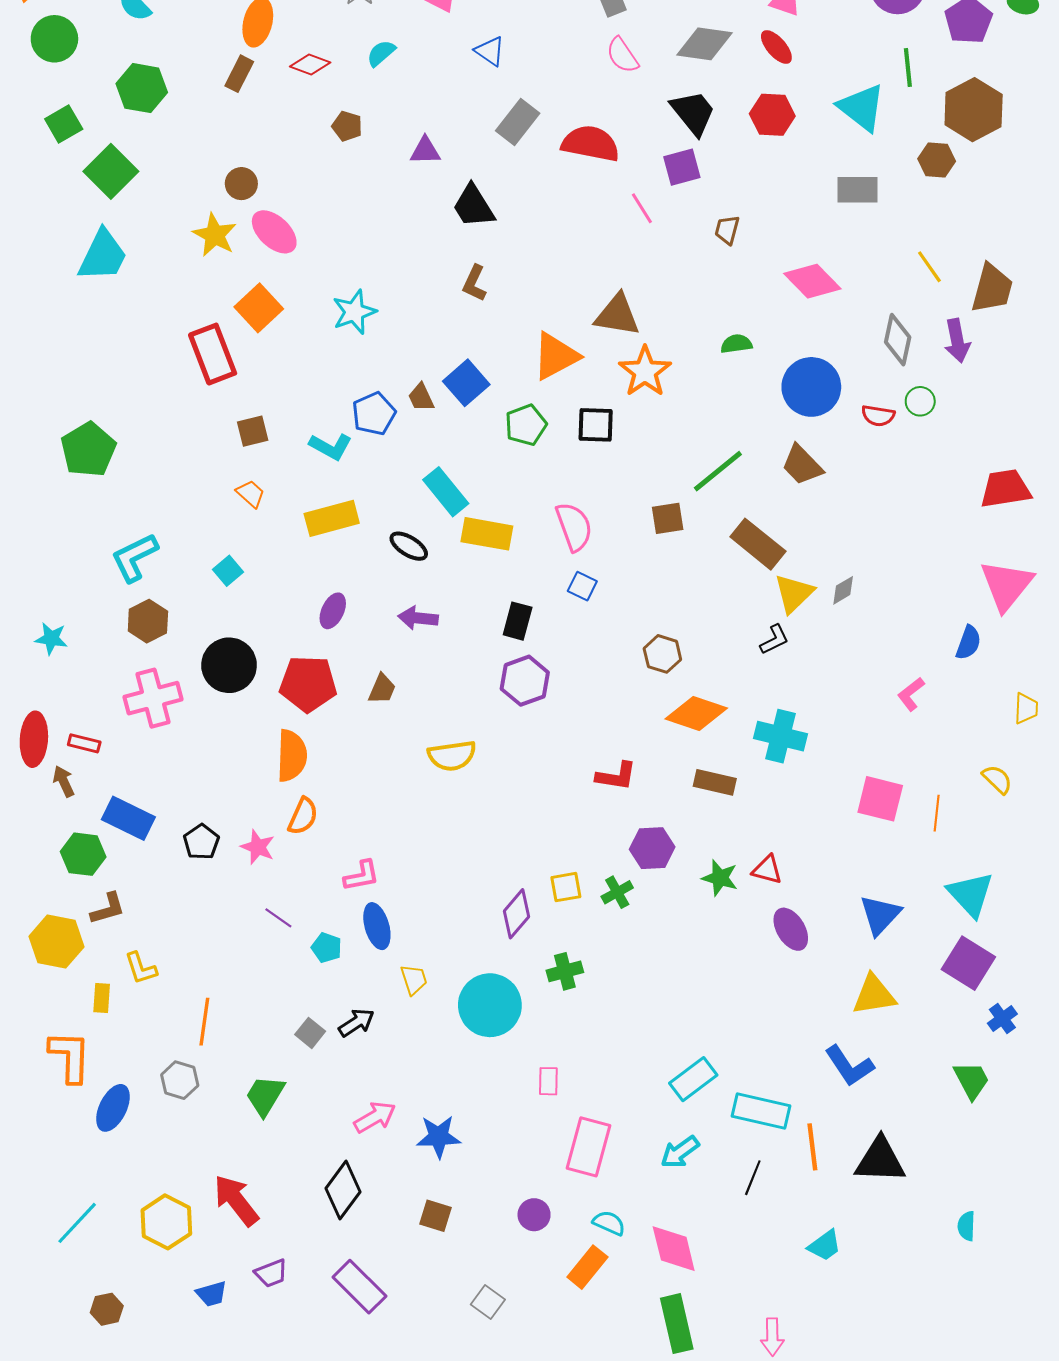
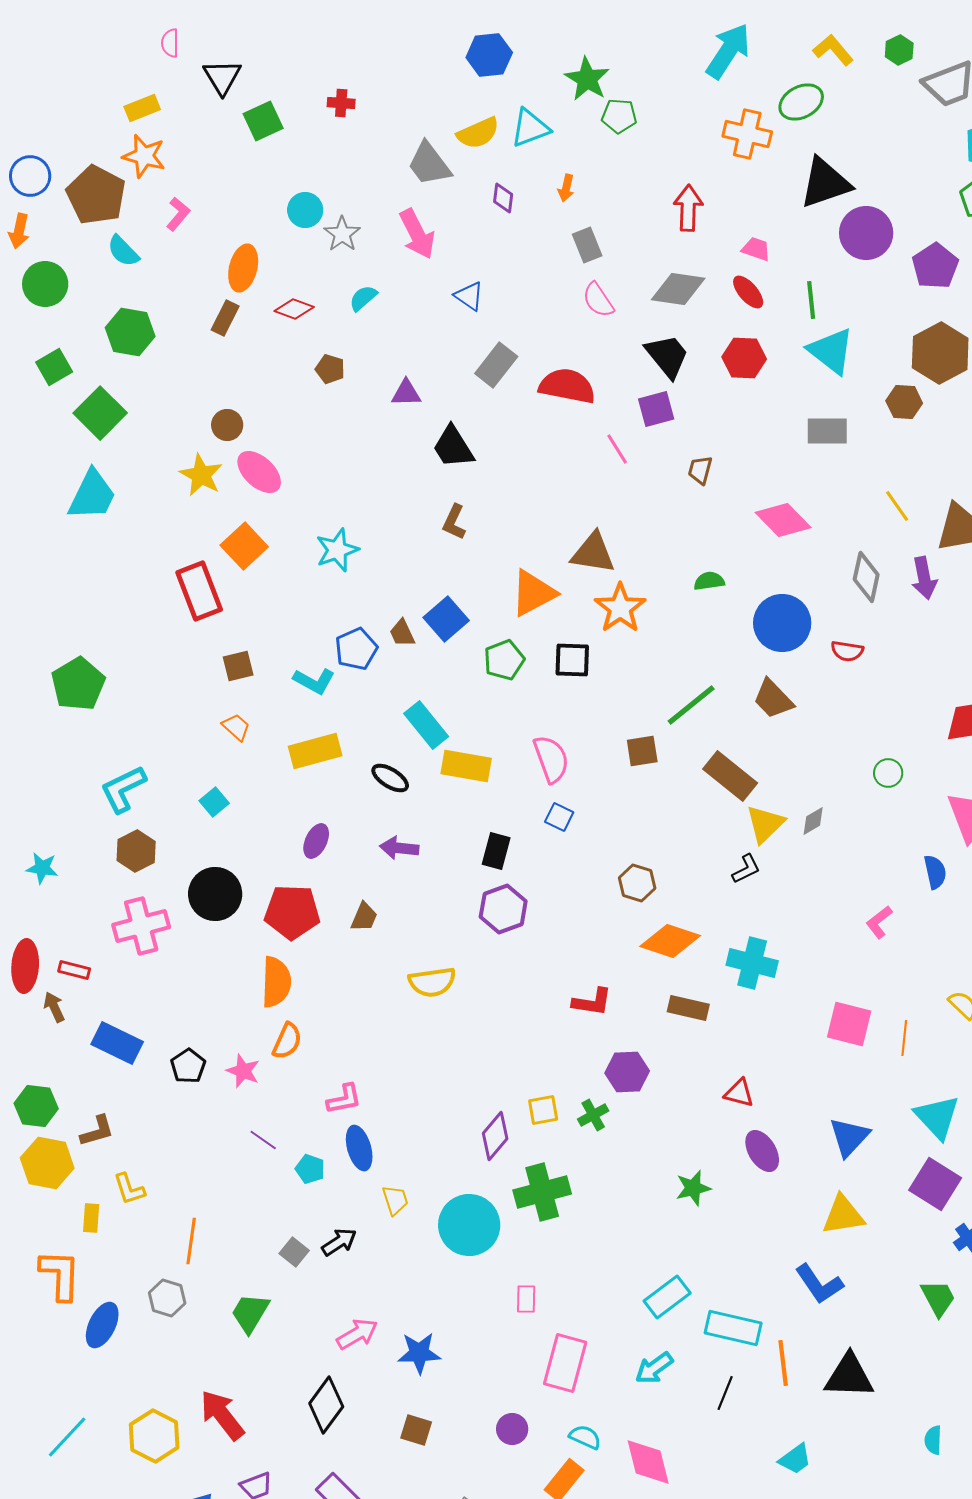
green line: (908, 68) -> (811, 300), moved
green circle: (920, 401) -> (888, 773), moved
blue semicircle: (968, 643) -> (935, 872), turned -32
green hexagon: (83, 854) -> (36, 1106), moved
green star: (720, 878) -> (693, 1188), moved, turned -30
green cross: (565, 971) -> (542, 1192), size x1.6

